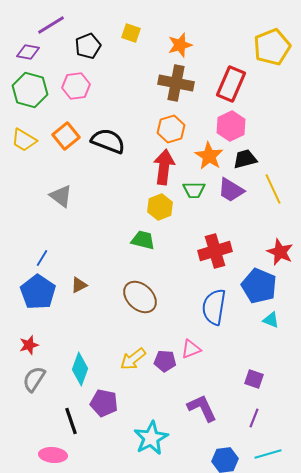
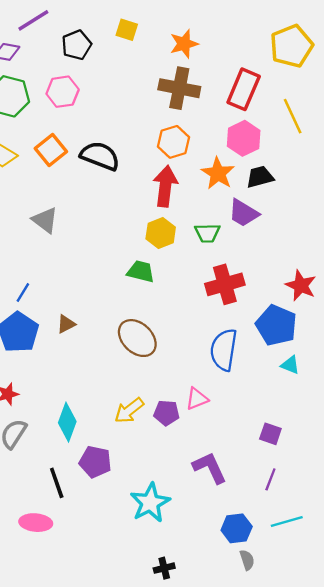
yellow line: (273, 189) -> (293, 116), moved
green trapezoid: (194, 190) -> (207, 233), moved

